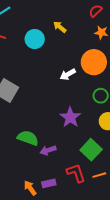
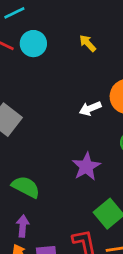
cyan circle: (35, 39) -> (33, 44), moved
purple arrow: (48, 150) -> (23, 226), moved, turned 105

